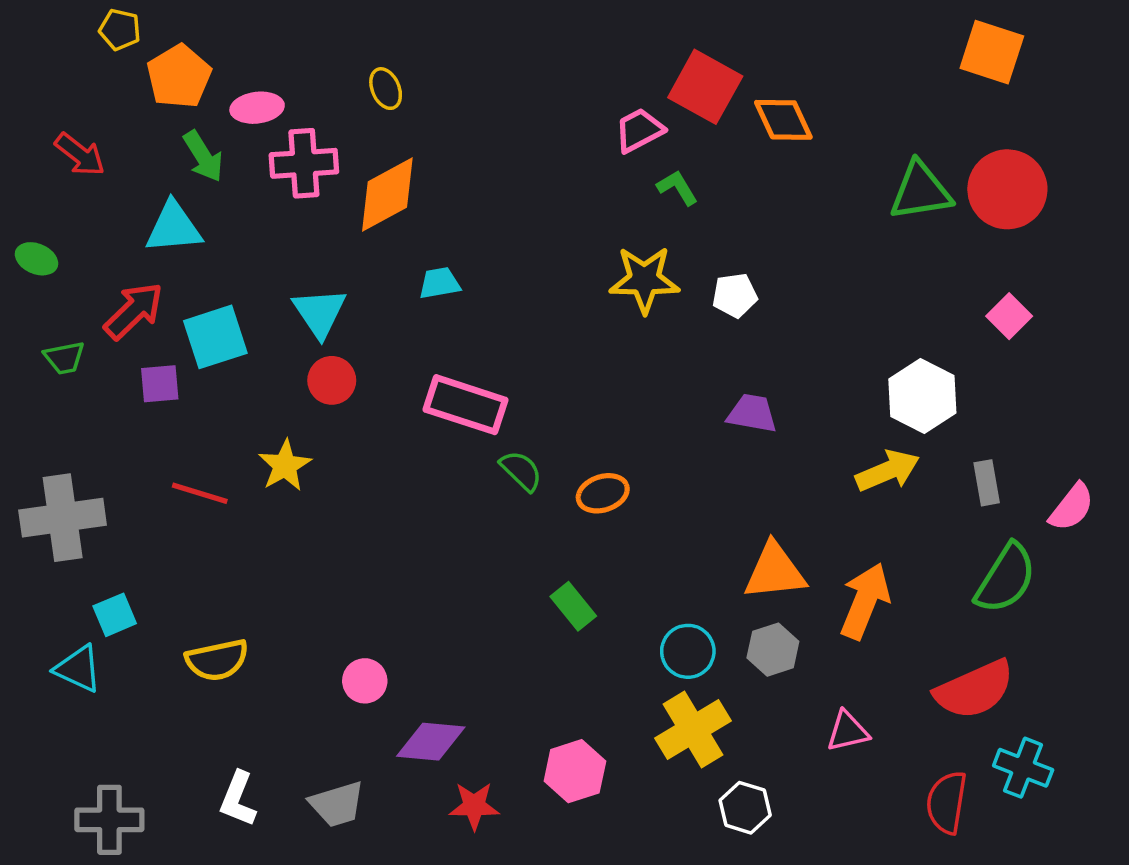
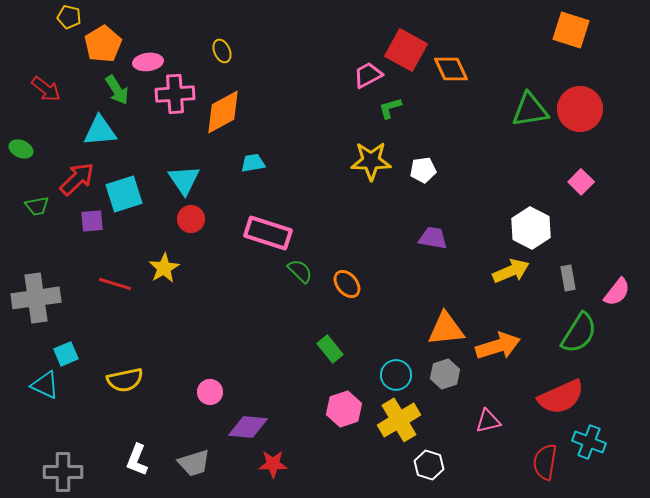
green L-shape: (677, 188) -> (390, 108), turned -75
orange ellipse: (603, 493) -> (347, 284), turned 68
orange arrow: (865, 601) -> (498, 346), turned 51
pink hexagon: (575, 771) -> (344, 409), moved

